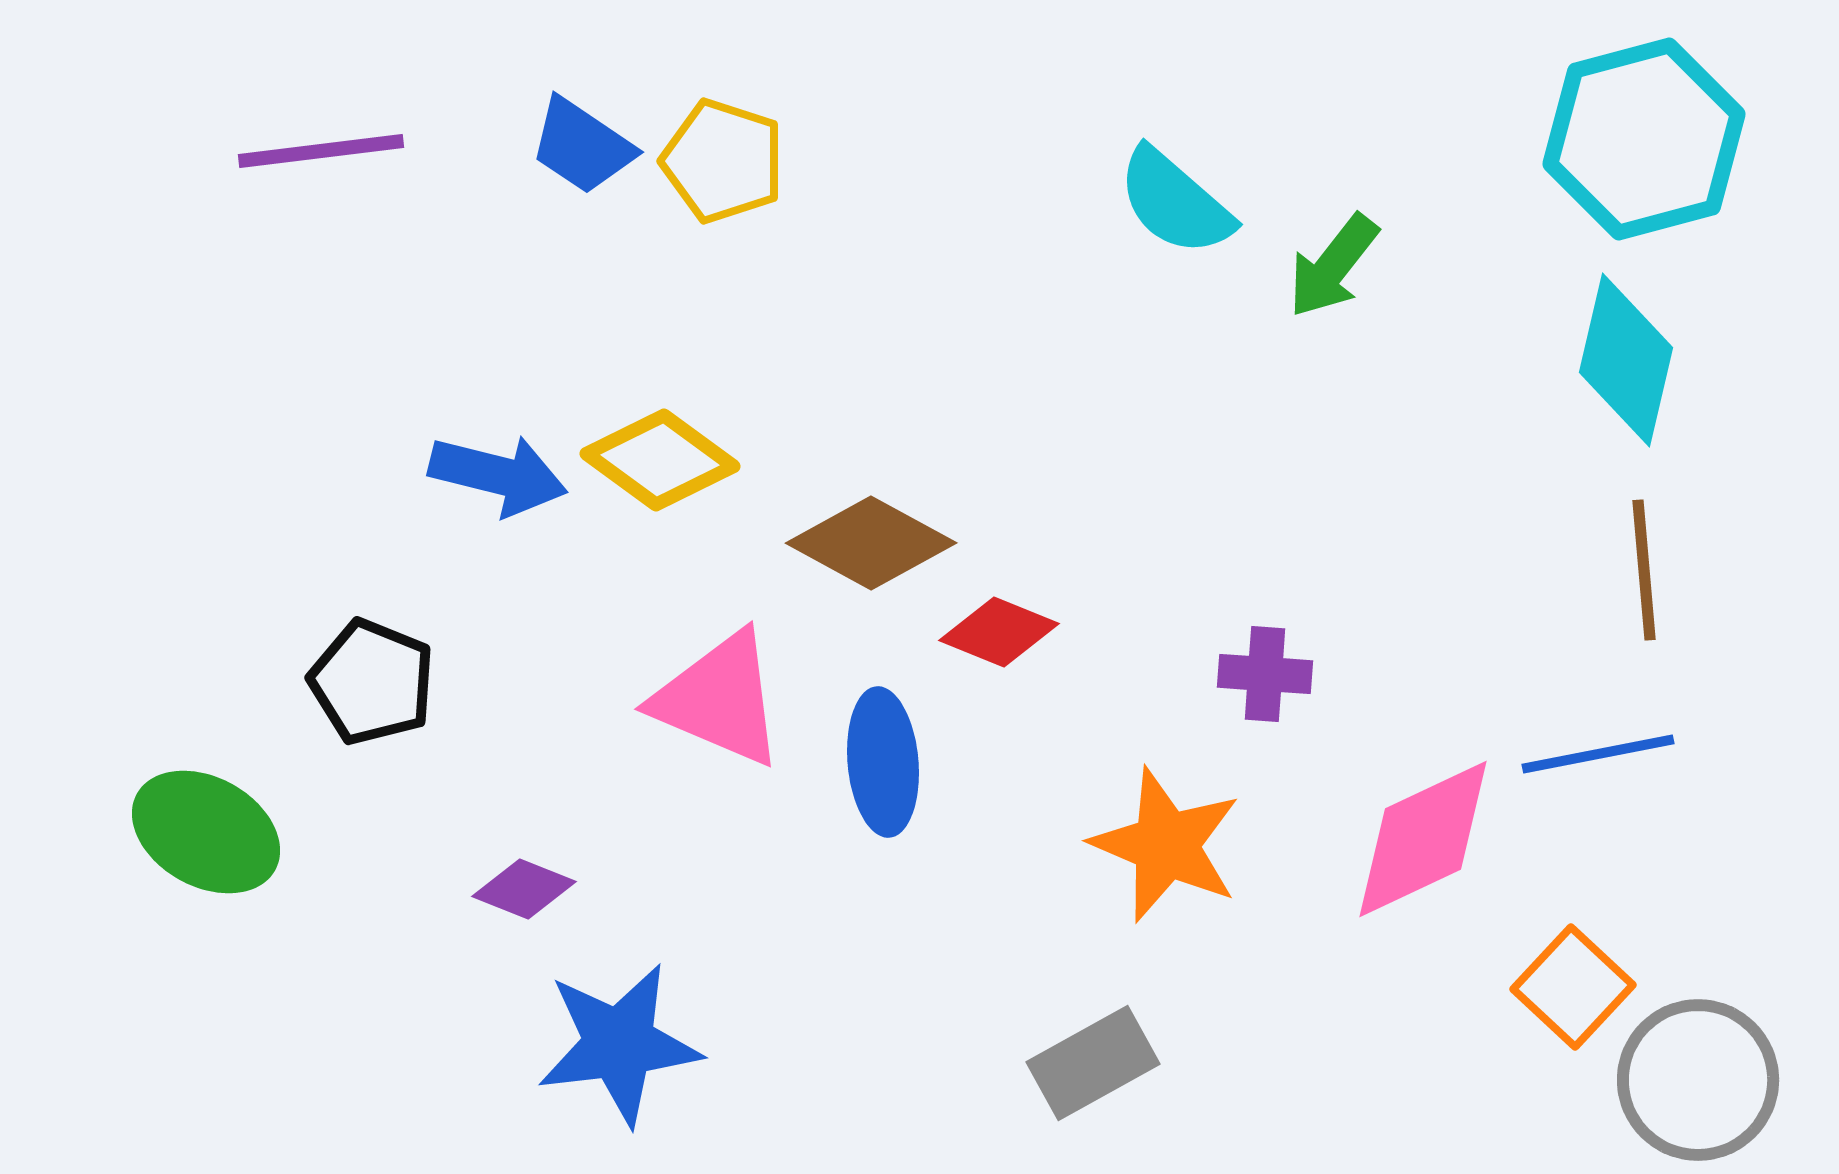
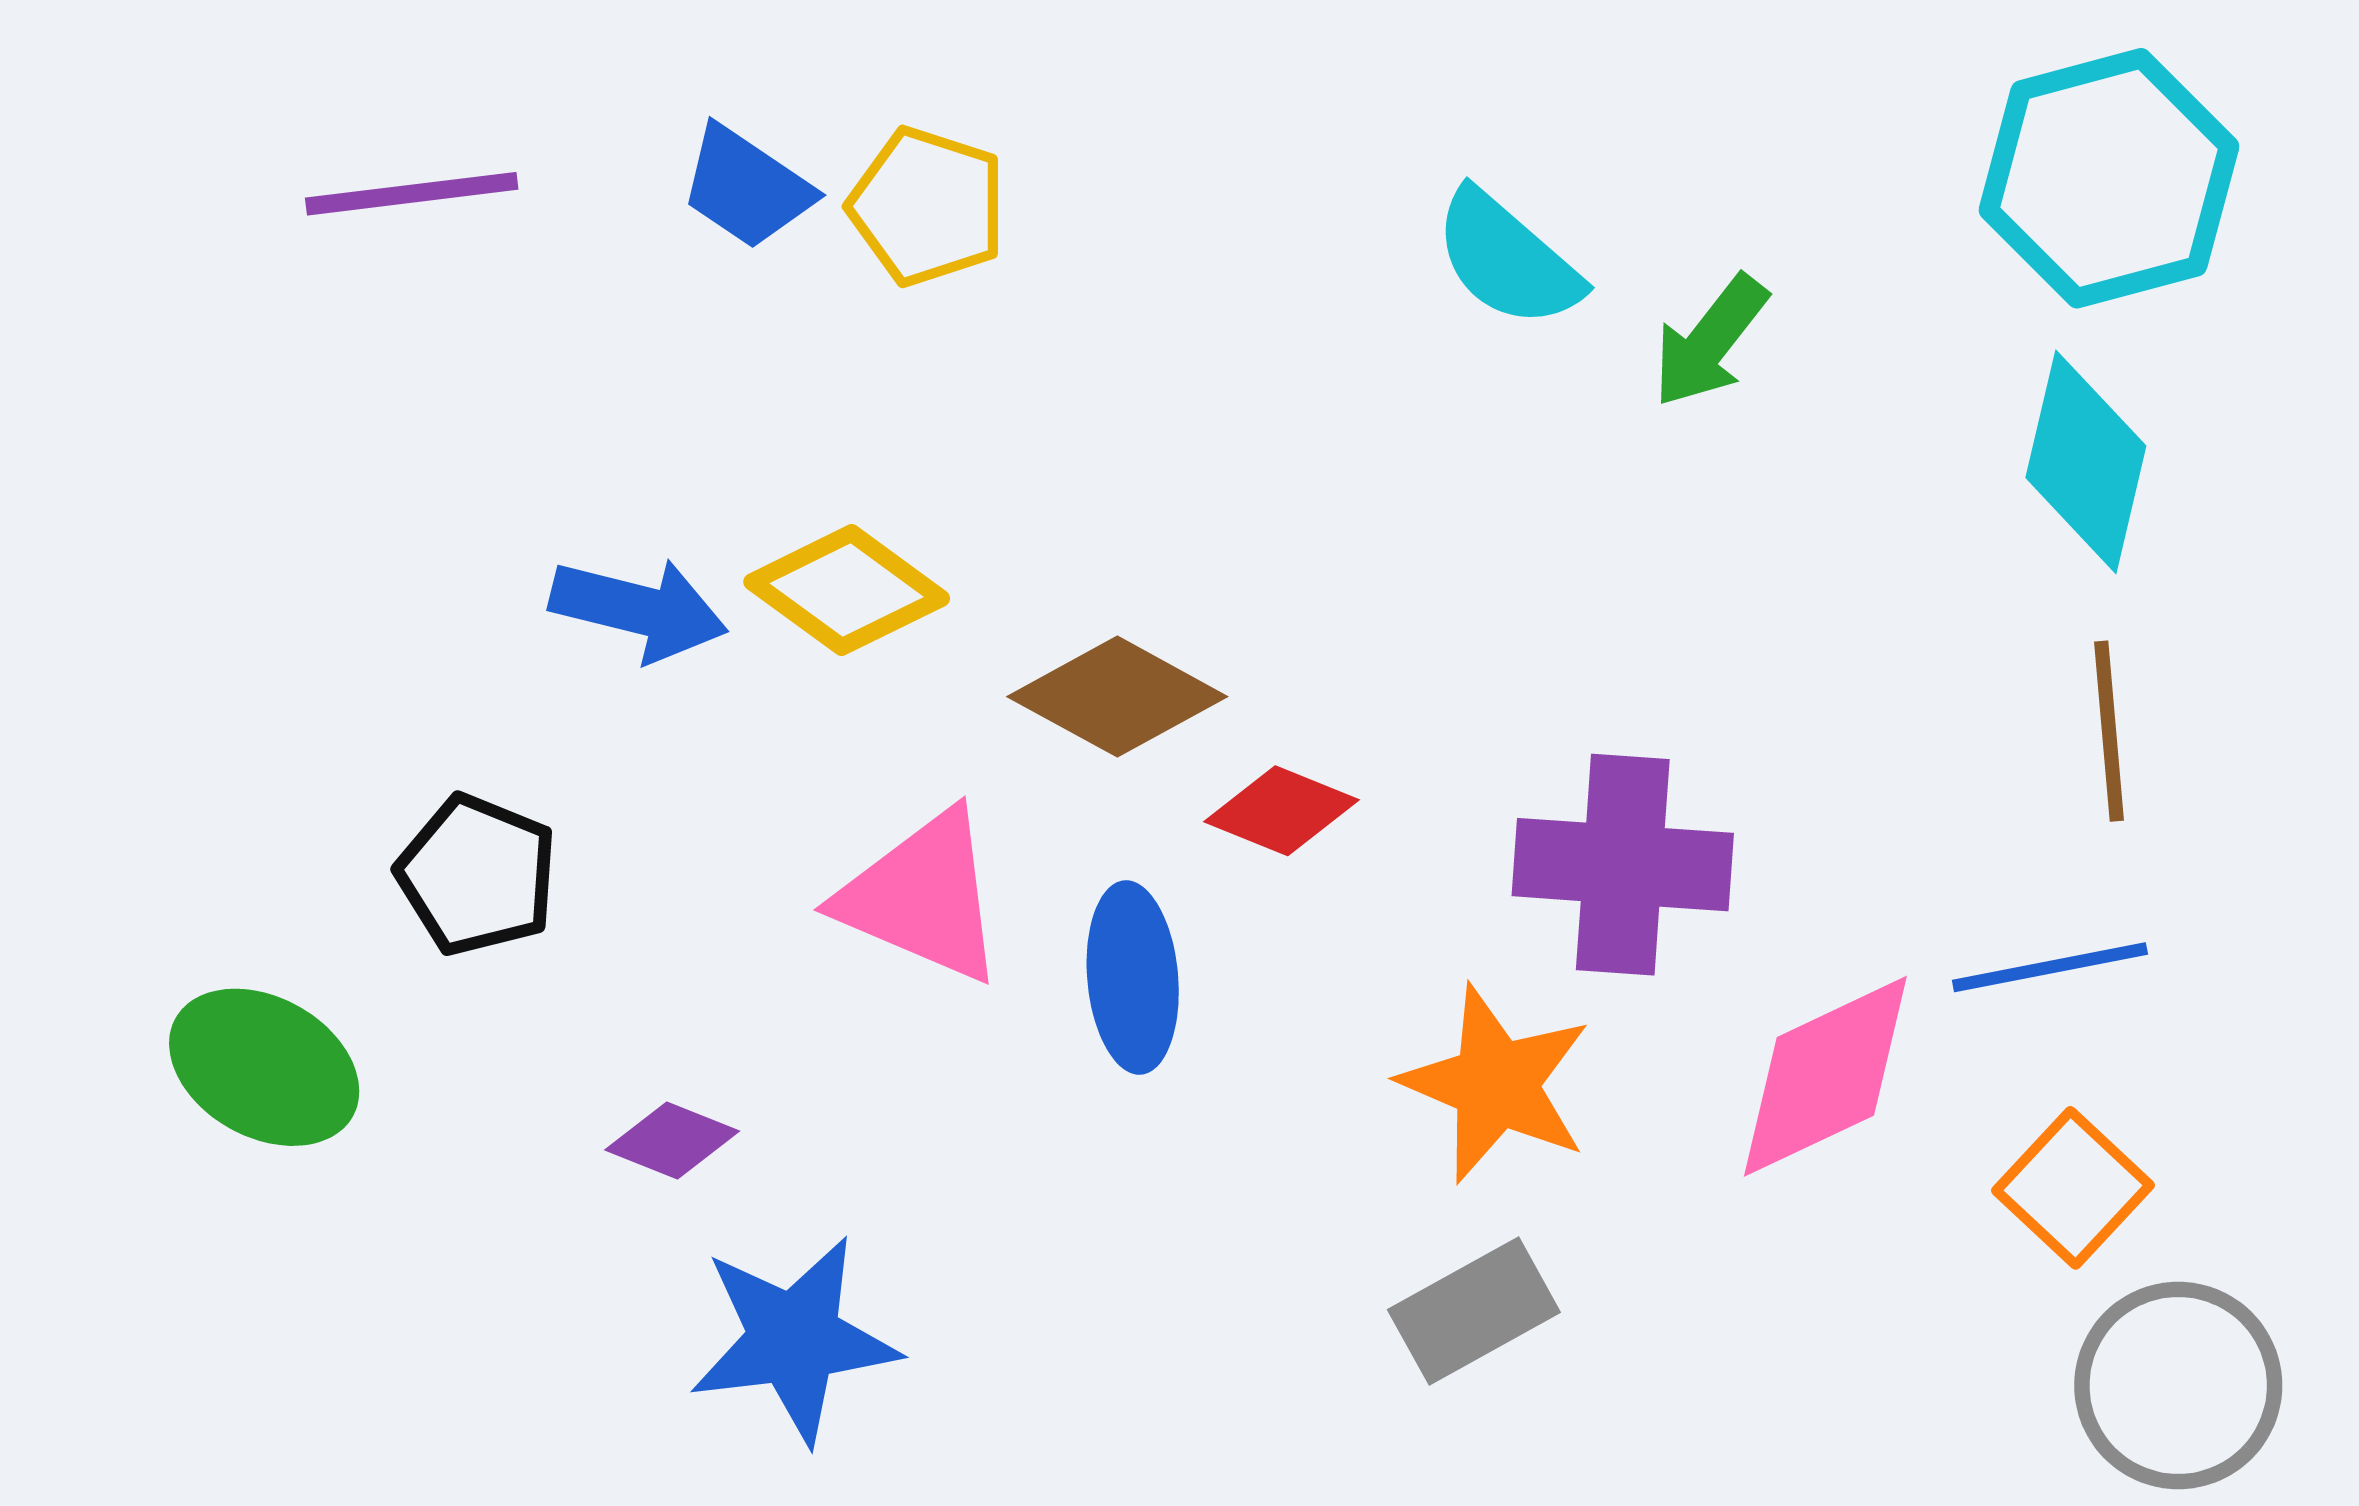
purple cross: (1265, 674) -> (1623, 865), size x1.8
orange square: (1573, 987) -> (2073, 1188), moved
gray rectangle: (1093, 1063) -> (1474, 1311), moved

